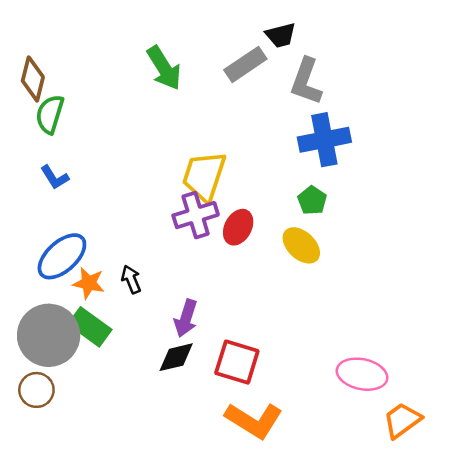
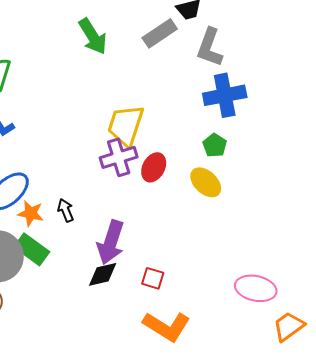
purple arrow: (186, 318) -> (111, 242), size x1.4
red square: (237, 362) -> (153, 278), size x0.6

